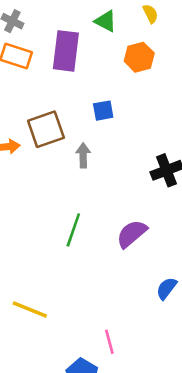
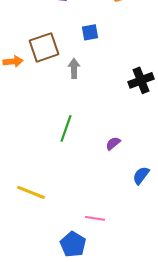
purple semicircle: (132, 234) -> (113, 143), moved, size x0.6
pink line: (109, 342) -> (95, 218), turned -66

